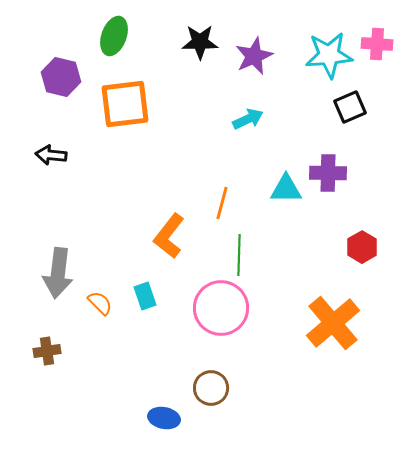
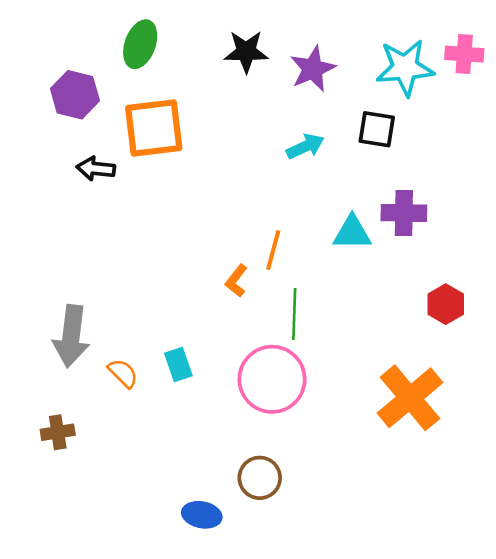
black square: (350, 107) -> (377, 129), moved, turned 32
black arrow: (51, 155) -> (96, 169), moved
orange L-shape: (169, 236) -> (236, 281), moved, size x0.6

